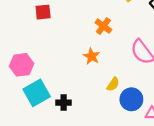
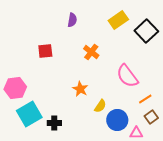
red square: (43, 12) -> (45, 51), moved
orange star: (92, 56) -> (80, 89), moved

